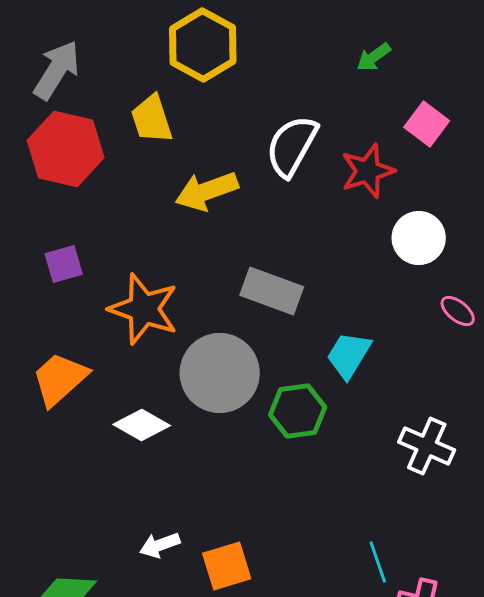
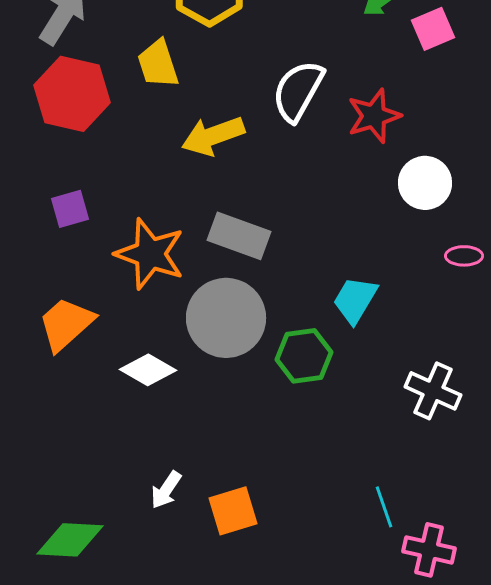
pink square: (427, 124) -> (433, 29), moved, turned 30
gray rectangle: (272, 291) -> (239, 236), moved
pink ellipse: (458, 311) -> (464, 256), turned -39
white arrow: (160, 545) -> (166, 490), turned -36

